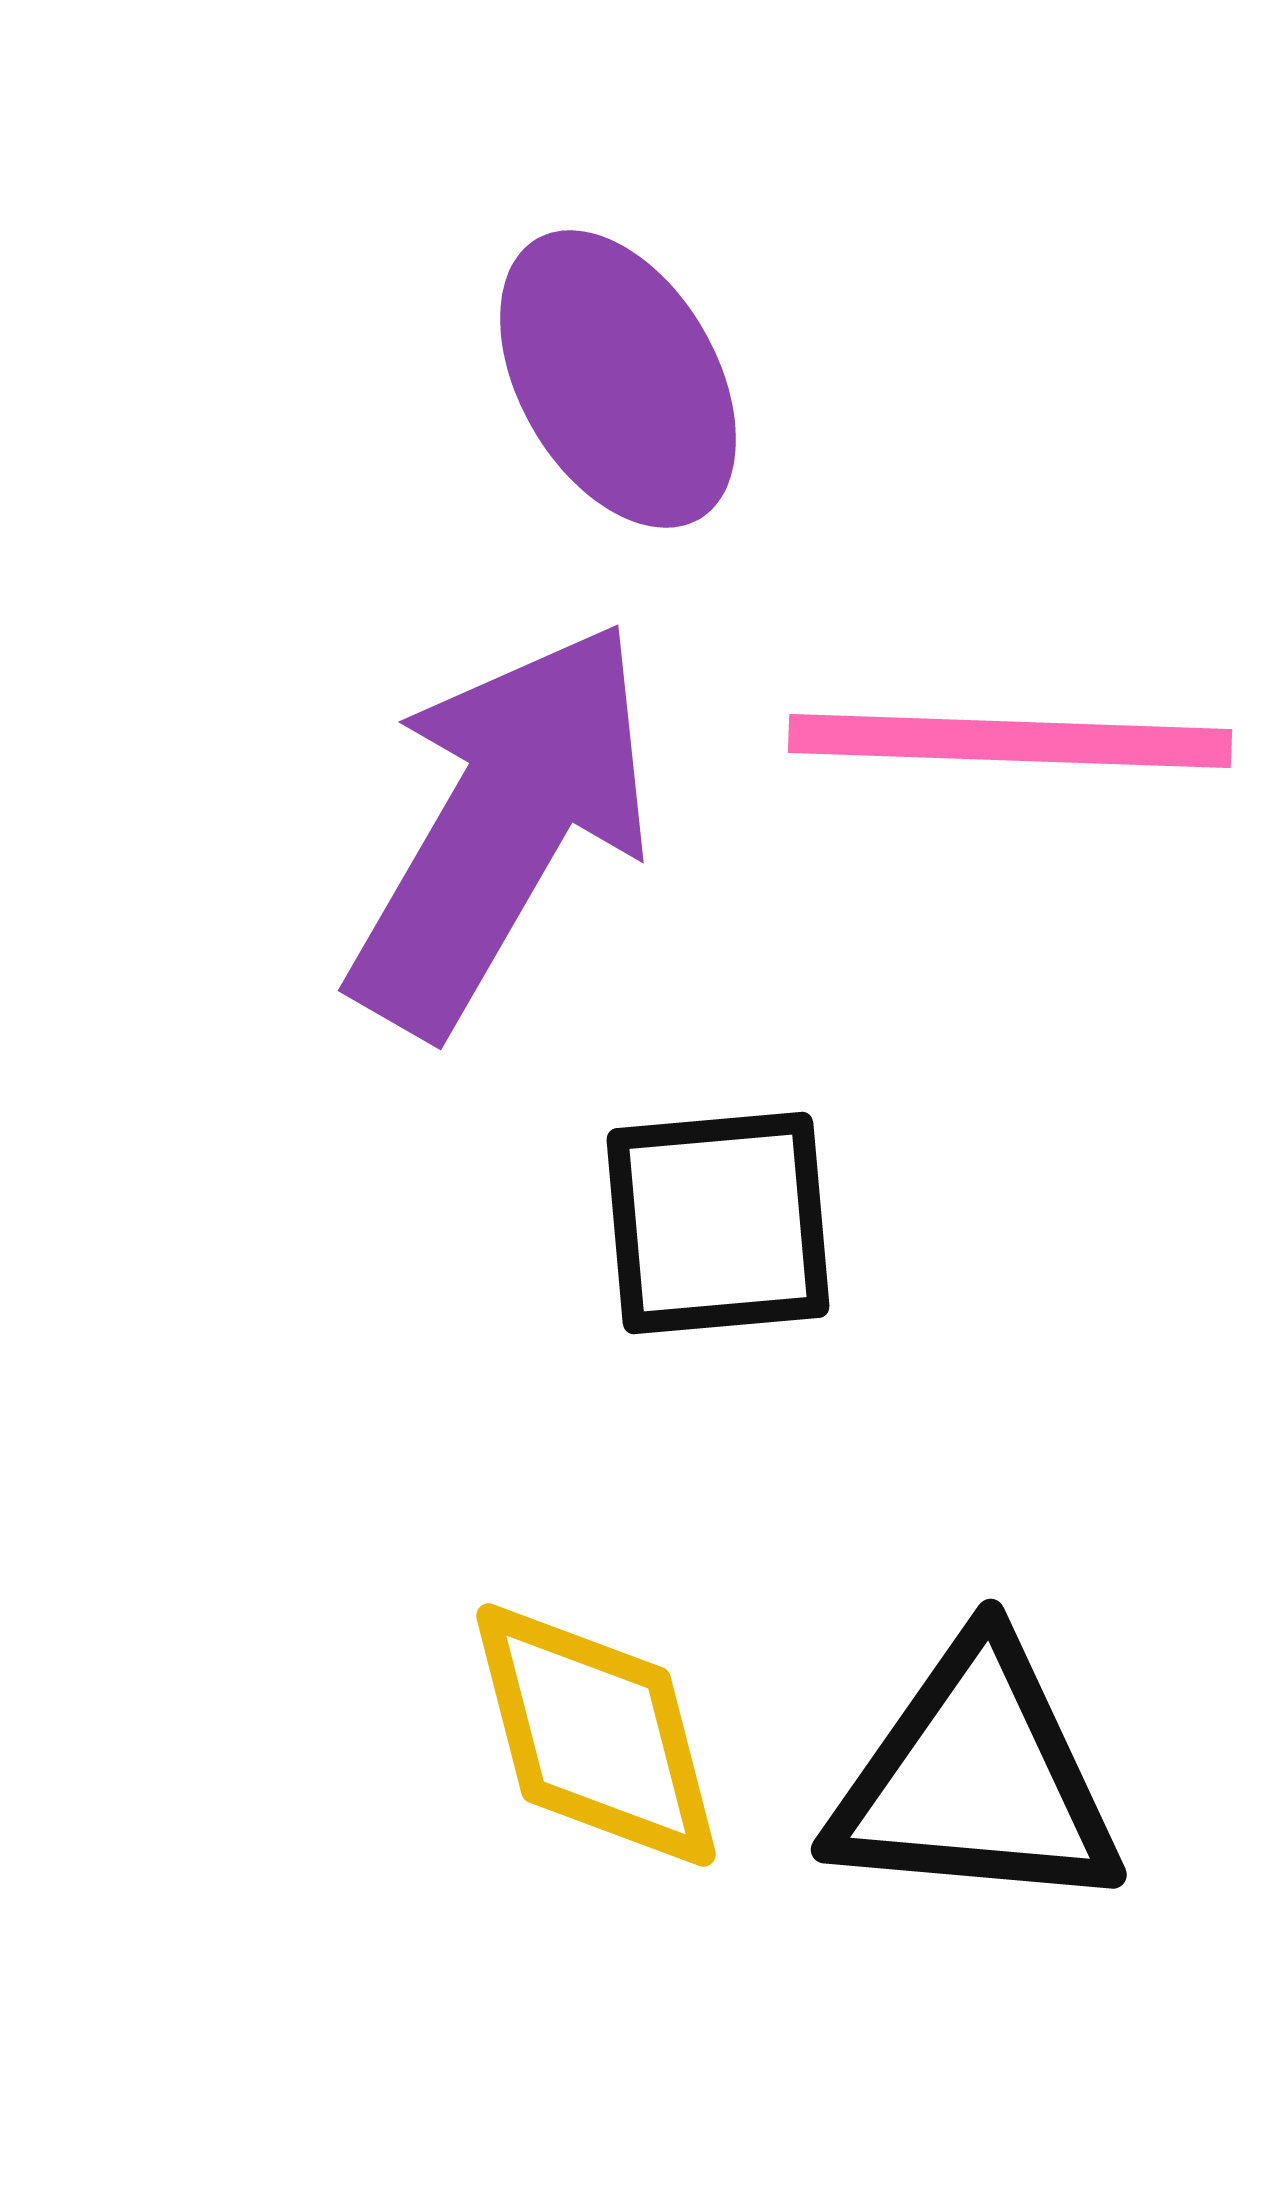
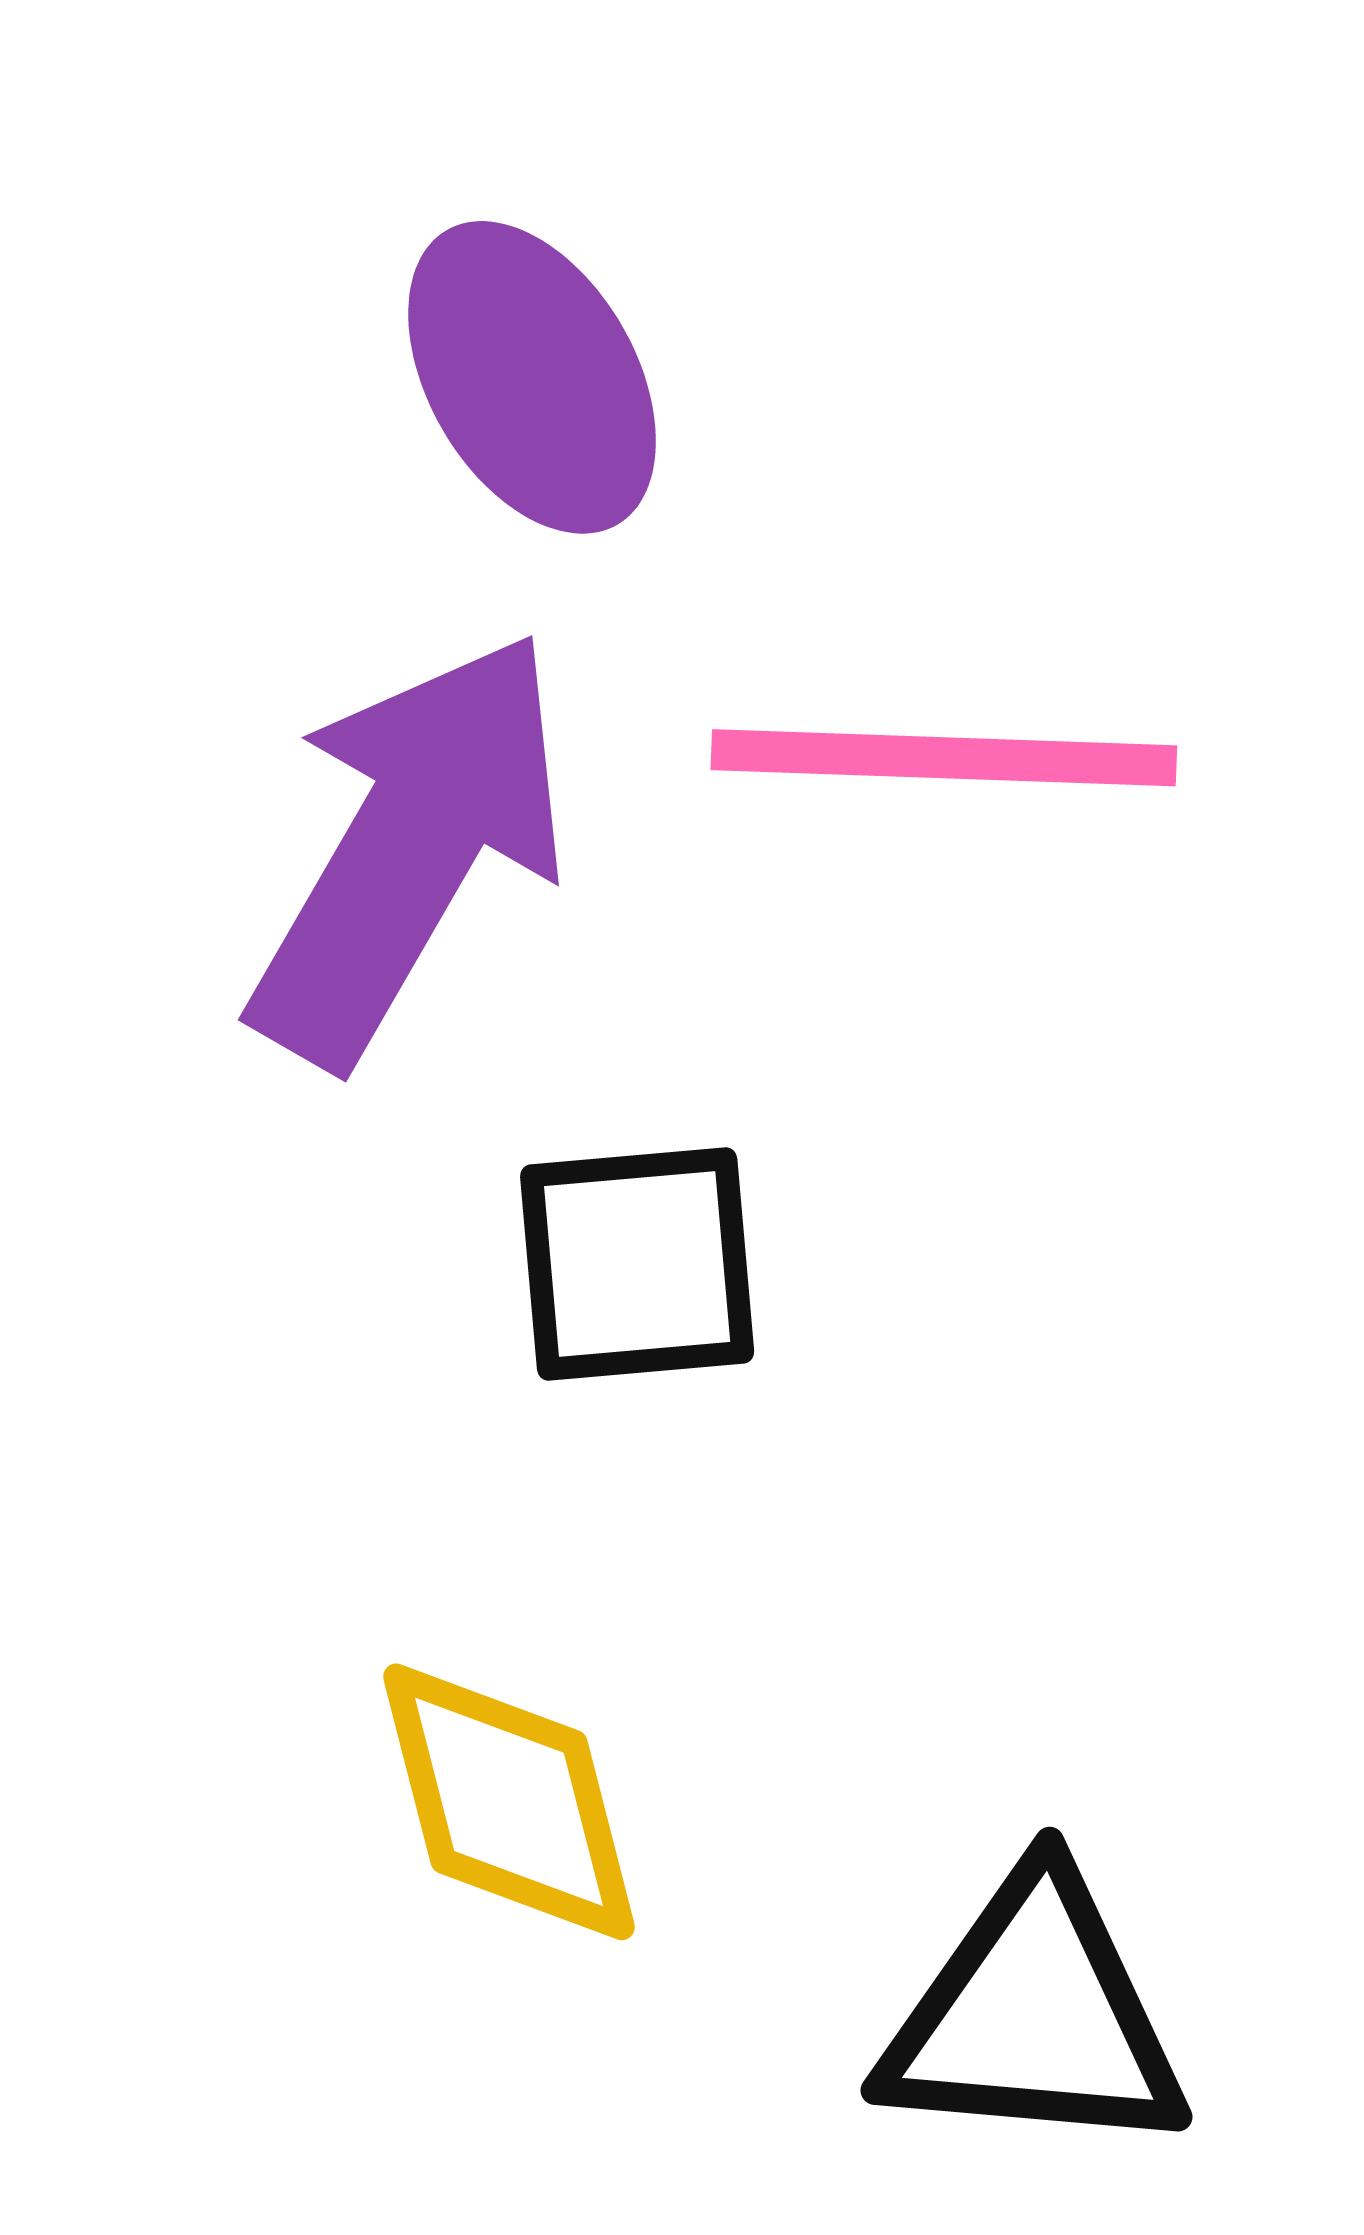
black triangle: (976, 1779) -> (1034, 2016), moved

